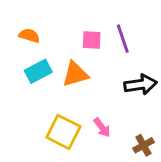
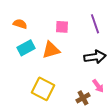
purple line: (123, 39) -> (95, 24), moved
pink arrow: (102, 128) -> (98, 86), moved
brown cross: (144, 145) -> (83, 98), moved

